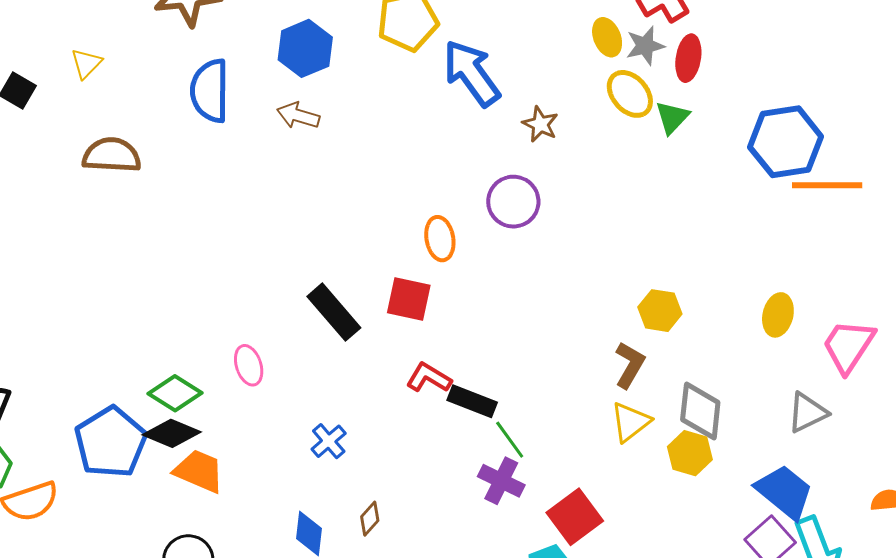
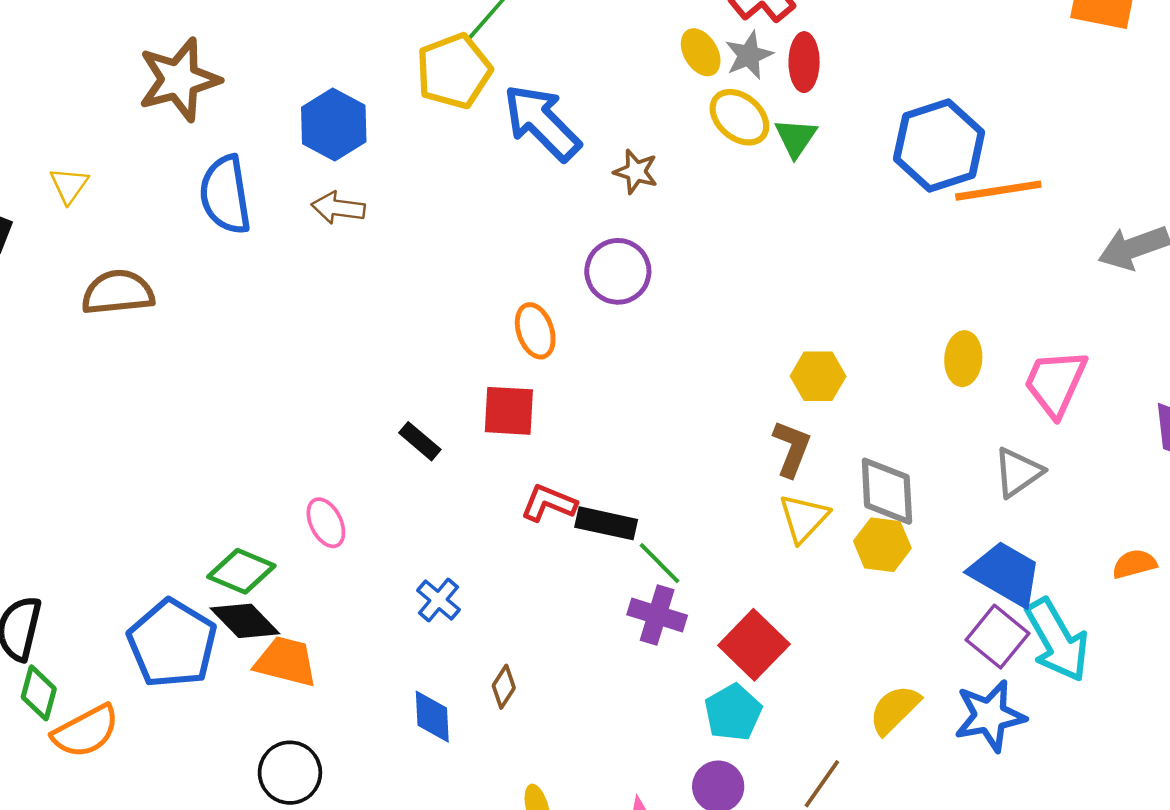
black rectangle: (334, 312) -> (420, 441), size x0.6
black diamond: (172, 433) -> (245, 621), turned 32

